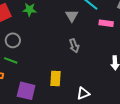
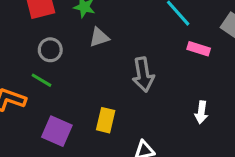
gray triangle: (72, 16) -> (99, 37), moved, turned 32
gray arrow: (74, 46) -> (143, 75), size x1.5

